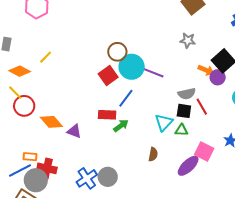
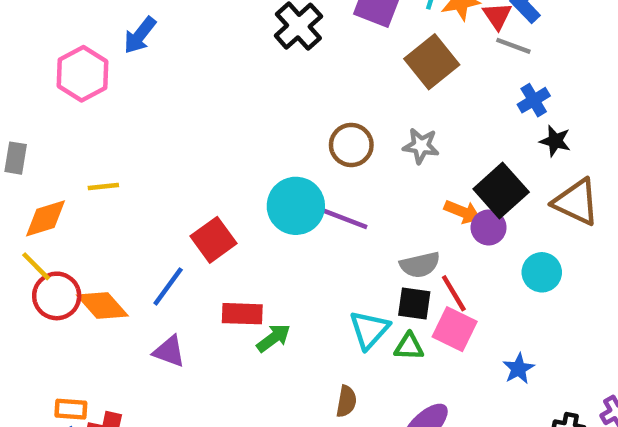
brown circle: (117, 52) -> (351, 145), moved
yellow line: (46, 57) -> (103, 186), turned 40
orange diamond: (20, 71) -> (46, 218), turned -45
red square: (108, 76) -> (213, 240), moved
blue line: (126, 98) -> (168, 286), moved
orange diamond: (51, 122) -> (102, 305), moved
pink square: (204, 152) -> (455, 329), moved

